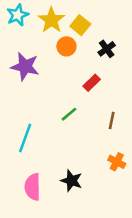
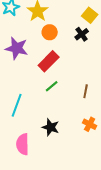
yellow square: (80, 25) -> (90, 15), moved
red rectangle: (92, 83) -> (49, 61), moved, size x1.5
black star: (72, 181) -> (51, 127), moved

